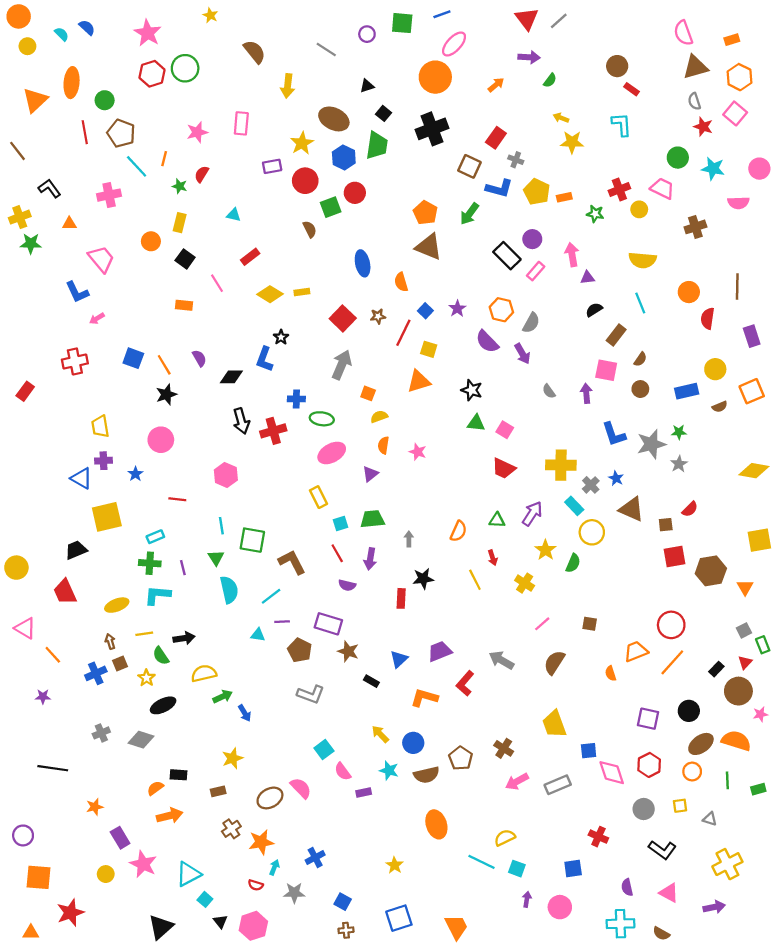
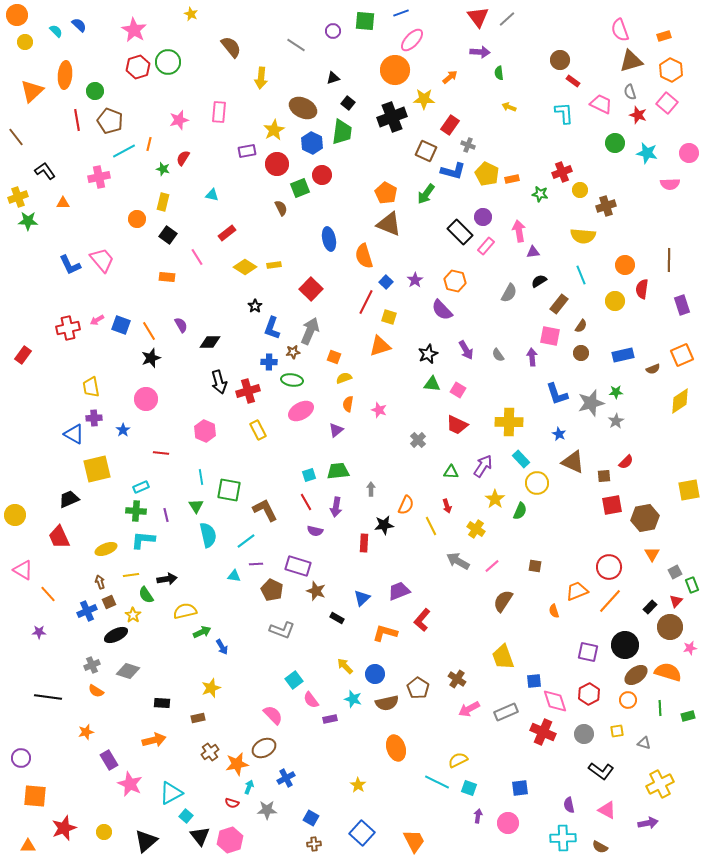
green semicircle: (550, 80) -> (499, 73), turned 136
yellow star: (572, 142) -> (424, 99), moved
cyan line: (137, 166) -> (124, 151), turned -75
pink trapezoid: (662, 188) -> (601, 104), moved
brown cross: (695, 227) -> (606, 206), moved
pink trapezoid: (101, 259) -> (102, 260), moved
orange semicircle: (401, 282) -> (364, 256), size x1.4
brown star: (378, 316) -> (293, 352), moved
pink arrow: (97, 318) -> (97, 320), moved
gray semicircle: (531, 323) -> (509, 293), moved
purple arrow: (522, 354) -> (466, 350), moved
blue L-shape: (264, 359) -> (272, 328), moved
yellow circle: (715, 369) -> (615, 301), moved
black star: (472, 390) -> (428, 354), turned 30
yellow diamond: (754, 471) -> (680, 401), moved, turned -44
gray cross: (591, 485) -> (418, 440), moved
yellow rectangle: (318, 497) -> (258, 430), moved
orange semicircle: (458, 531) -> (406, 505), moved
orange triangle: (745, 587) -> (652, 554), moved
gray arrow: (501, 660) -> (458, 561), moved
black ellipse: (163, 705) -> (116, 635), moved
black circle: (689, 711) -> (625, 645), size x1.4
orange semicircle: (155, 788) -> (96, 691), moved, turned -112
brown ellipse: (270, 798) -> (264, 748), moved
red cross: (598, 837) -> (543, 732), moved, size x1.4
yellow circle: (106, 874) -> (104, 832), moved
blue square: (399, 918) -> (362, 833), turned -30
black triangle: (220, 921) -> (200, 836), size x1.5

